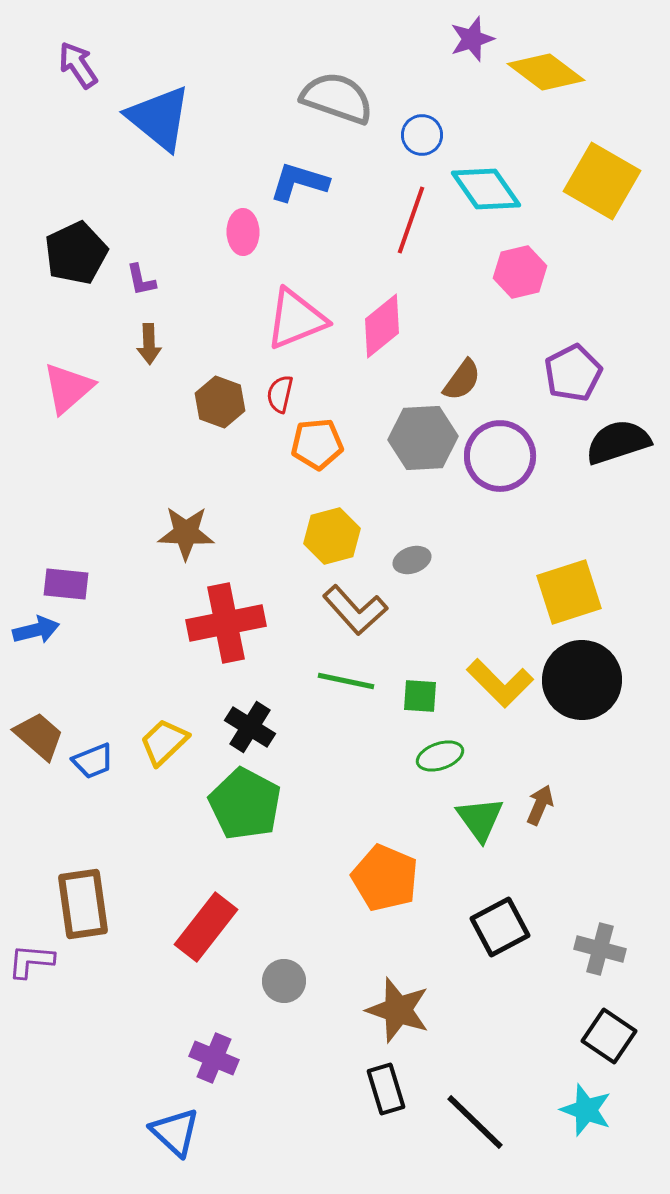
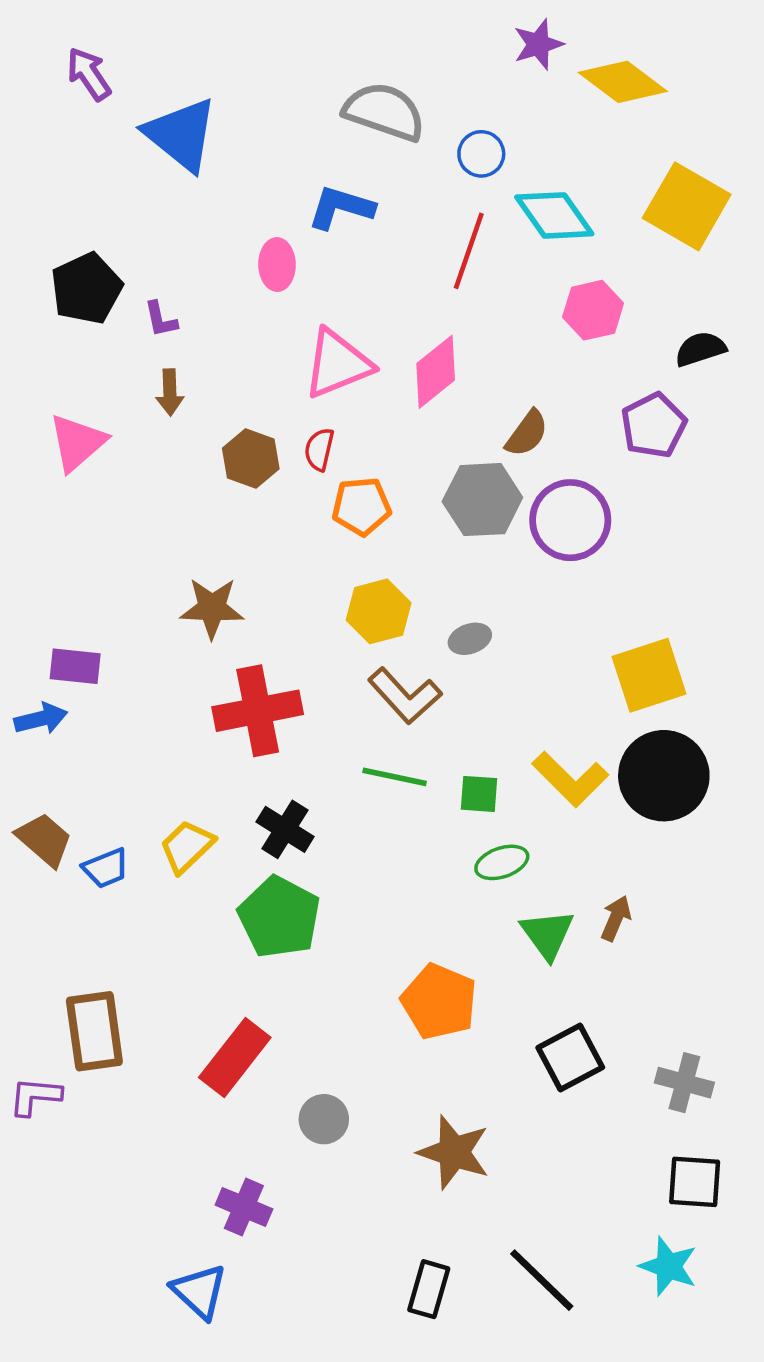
black semicircle: (618, 442) -> (700, 349), moved, size x0.7
black square: (609, 1036) -> (695, 1182), turned -30
black rectangle: (386, 1089) -> (429, 1289), moved, turned 33

